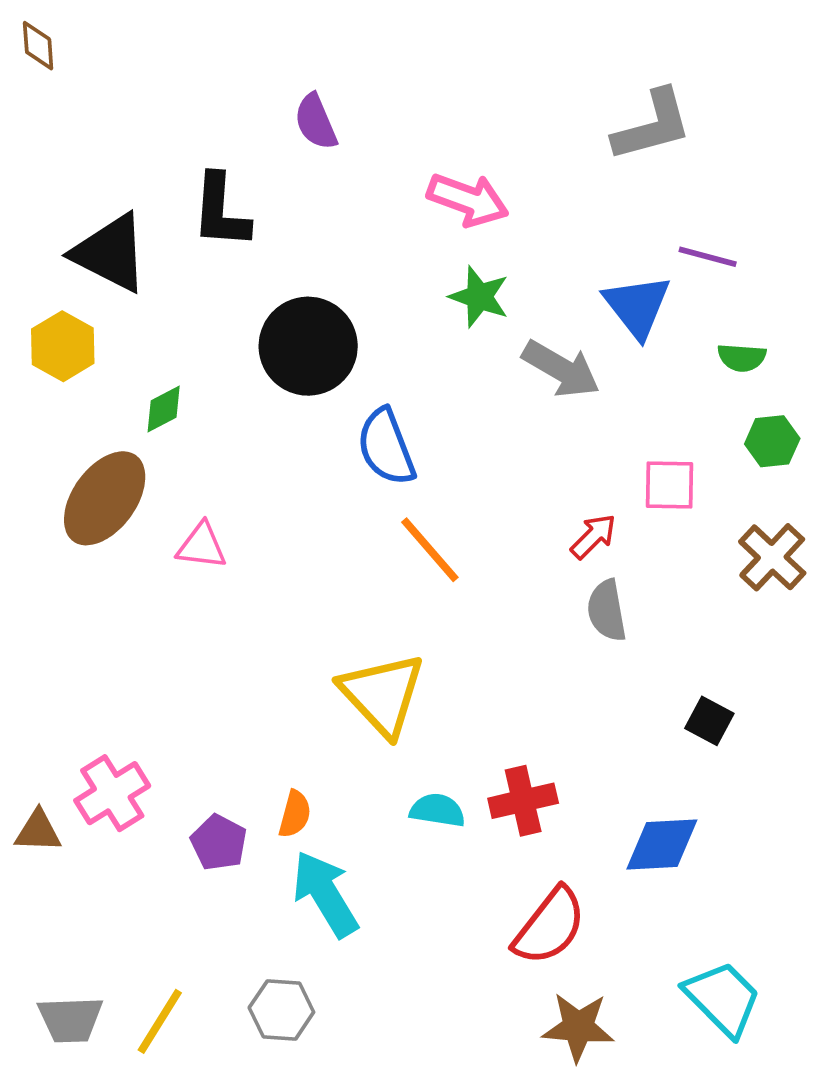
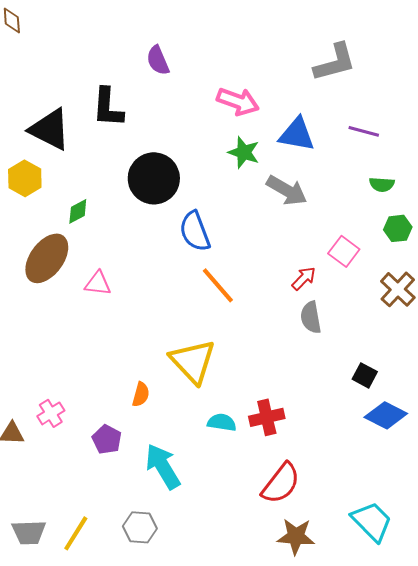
blue triangle: (637, 306) -> (297, 134), moved, turned -42
pink square: (669, 485) -> (344, 251), turned 36
pink cross: (112, 793) -> (51, 413), size x0.7
orange semicircle: (295, 814) -> (141, 394), moved
blue diamond: (662, 844) -> (386, 415), moved, turned 30

